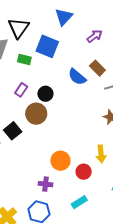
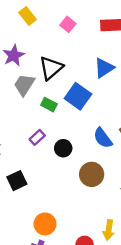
brown circle: (36, 114) -> (92, 174), moved
orange circle: (60, 161) -> (45, 224), moved

